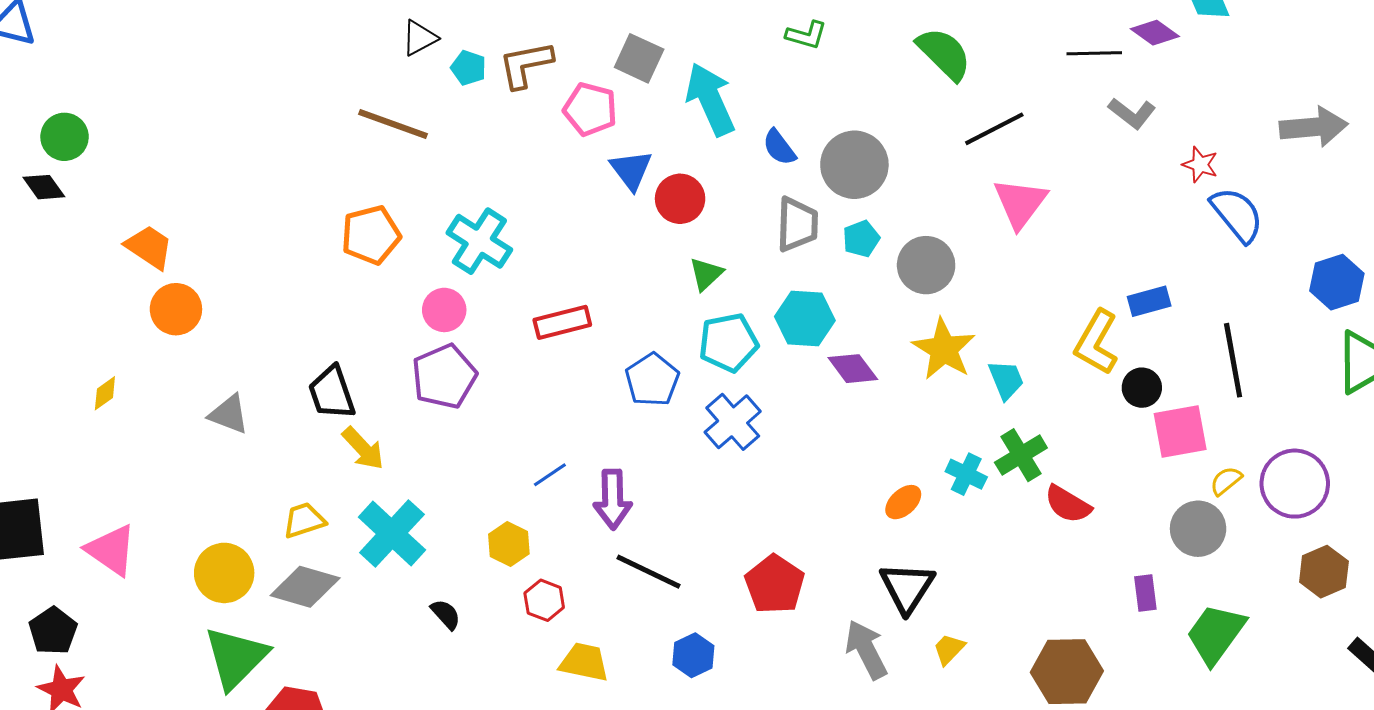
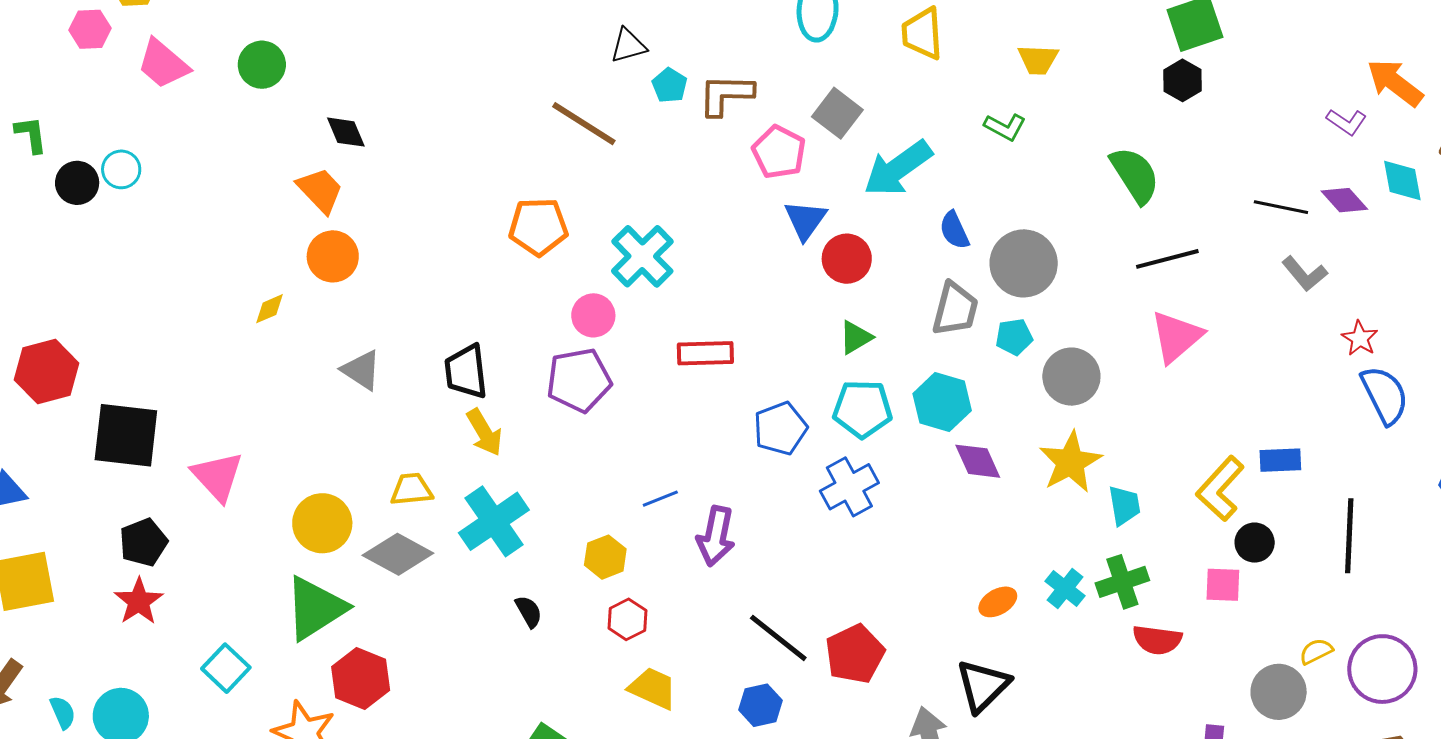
cyan arrow: (710, 99) -> (898, 168), turned -114
black diamond: (44, 187) -> (346, 132), moved
yellow diamond: (105, 393) -> (269, 309), moved
pink square: (1180, 432) -> (1223, 585), moved, size x0.7
red semicircle: (1068, 504) -> (1157, 640), turned -36
black line: (648, 572) -> (778, 638), moved

